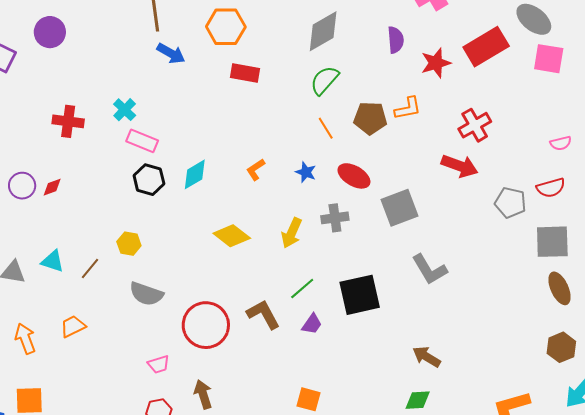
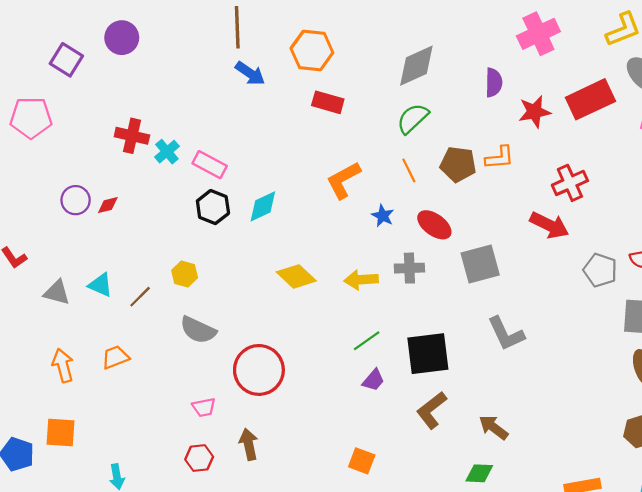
cyan cross: (125, 110) -> (167, 152), moved
orange L-shape: (256, 170) -> (343, 180), moved, size x1.6
yellow arrow: (292, 233) -> (361, 280), turned 56
brown L-shape: (263, 314) -> (432, 410), moved, turned -105

